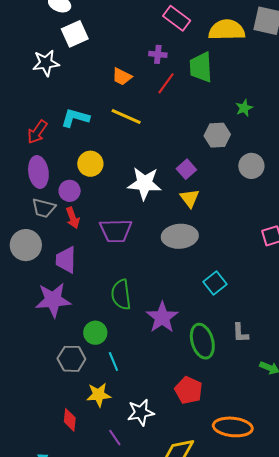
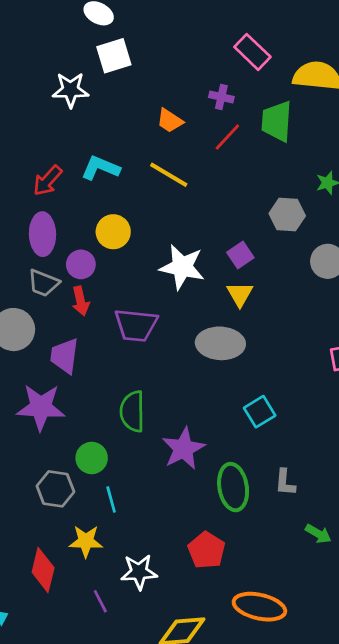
red diamond: (70, 420) -> (43, 570), size x1.4

